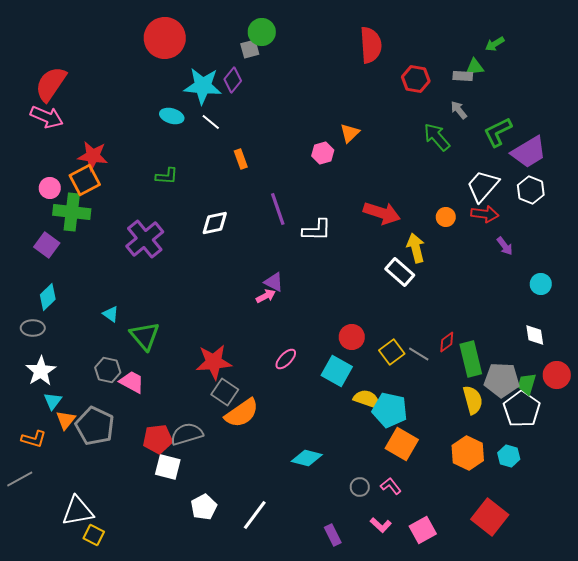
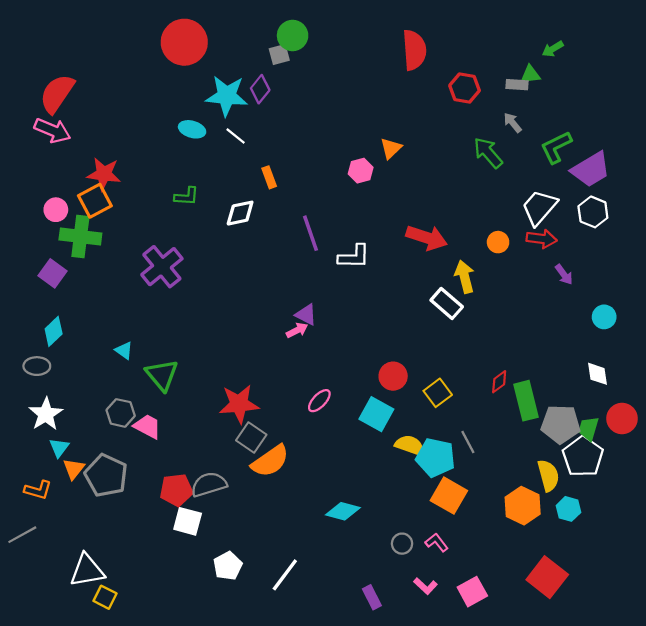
white diamond: (215, 223) -> (240, 213), moved
gray line: (419, 354) -> (468, 442), moved, turned 30
yellow semicircle: (473, 400) -> (548, 475), moved

